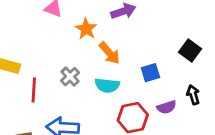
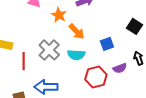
gray cross: (70, 77) -> (49, 50), size x1.5

